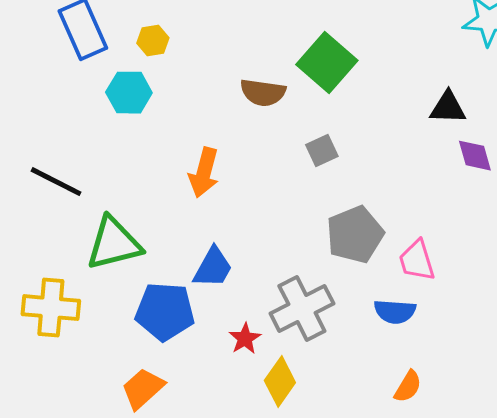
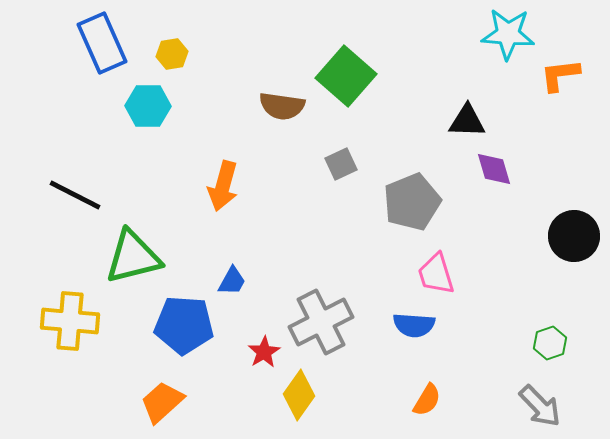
gray pentagon: (355, 235) -> (412, 202), moved
blue trapezoid: (213, 268) -> (232, 281), size x0.7

